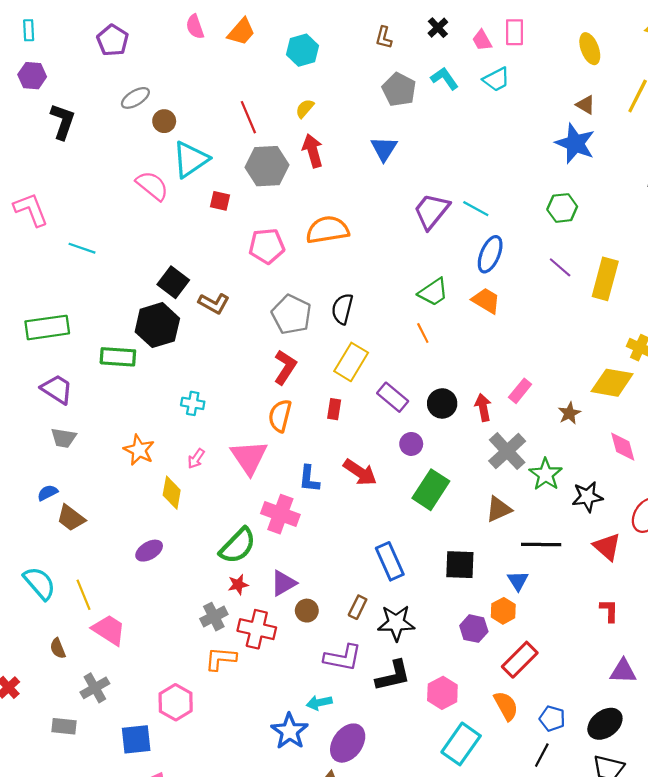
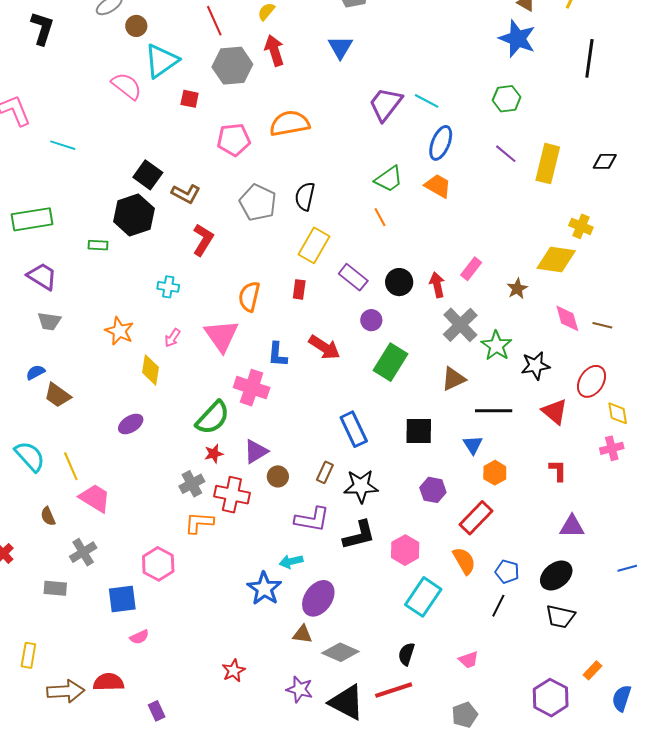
green rectangle: (118, 357) -> (98, 245), size x0.6
red L-shape: (285, 367) -> (203, 240), moved
orange hexagon: (503, 611) -> (495, 473), moved

